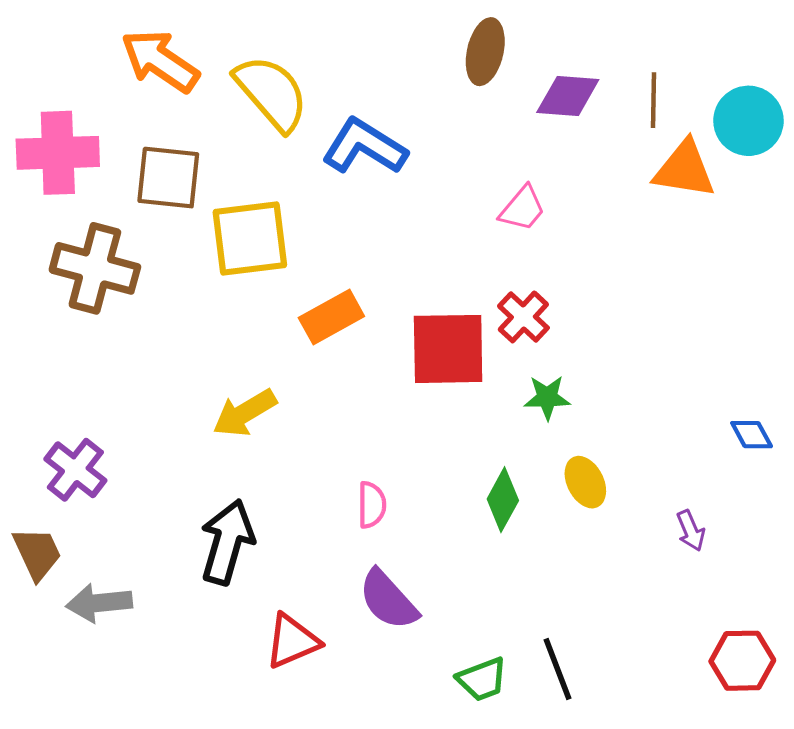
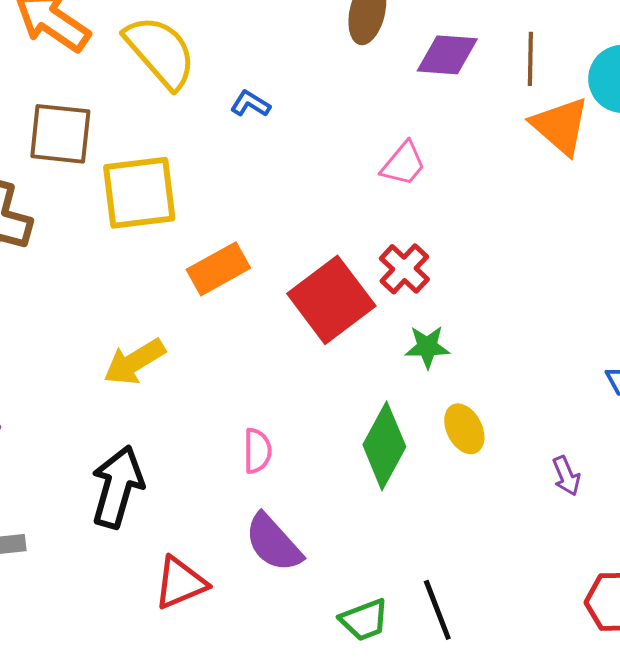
blue L-shape: (364, 147) -> (250, 104), size x0.5
orange triangle: (684, 169) -> (560, 126), turned 32
red square: (448, 349) -> (331, 300), turned -36
green diamond: (503, 500) -> (384, 446), size x1.4

